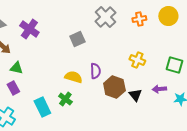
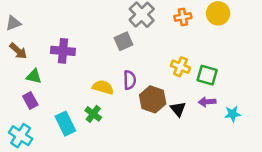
purple cross: (29, 29) -> (63, 51), moved, turned -30
gray square: (77, 39) -> (124, 41), moved
green square: (174, 65) -> (207, 75), moved

